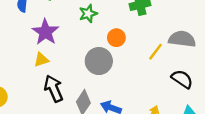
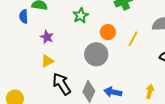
purple star: (45, 32) -> (47, 37), size x0.6
yellow line: (156, 52) -> (133, 39), moved

